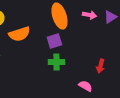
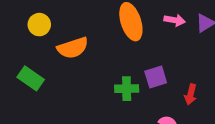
purple square: (54, 41) -> (156, 77), moved

